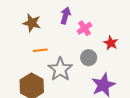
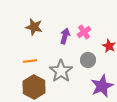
purple arrow: (66, 16) -> (65, 36), moved
orange line: (40, 50) -> (30, 61), moved

